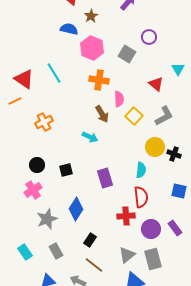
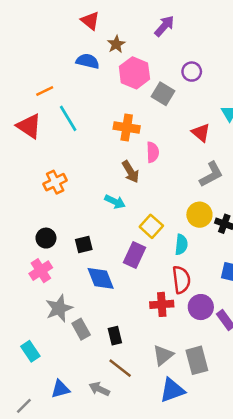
pink hexagon: (92, 48) -> (134, 73), moved
orange line: (15, 101) -> (45, 91), moved
yellow square: (134, 116) -> (151, 226), moved
purple rectangle: (105, 178) -> (134, 255), turned 42
blue diamond: (76, 209) -> (101, 278), moved, turned -55
purple circle: (151, 229) -> (201, 307), moved
black rectangle: (90, 240) -> (115, 336), turned -48
gray rectangle: (56, 251) -> (81, 329), moved

